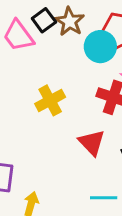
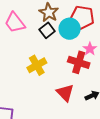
black square: (44, 20) -> (47, 30), moved

